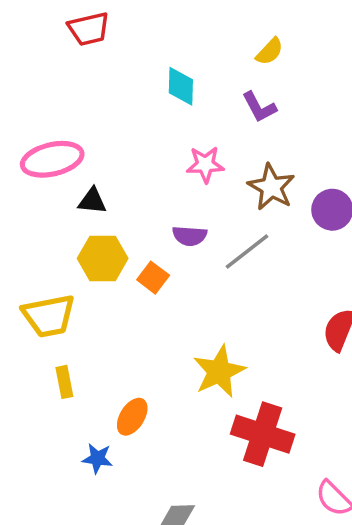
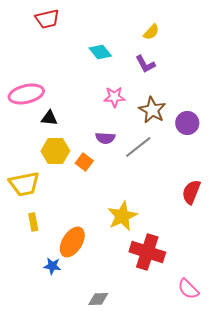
cyan diamond: (181, 86) -> (100, 52), turned -40
orange ellipse: (132, 417) -> (72, 242), size x1.4

